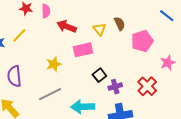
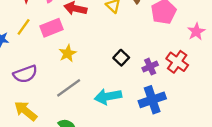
pink rectangle: (83, 50) -> (51, 28), moved
purple semicircle: (14, 76) -> (25, 74), turned -95
purple cross: (115, 87) -> (150, 67), moved

